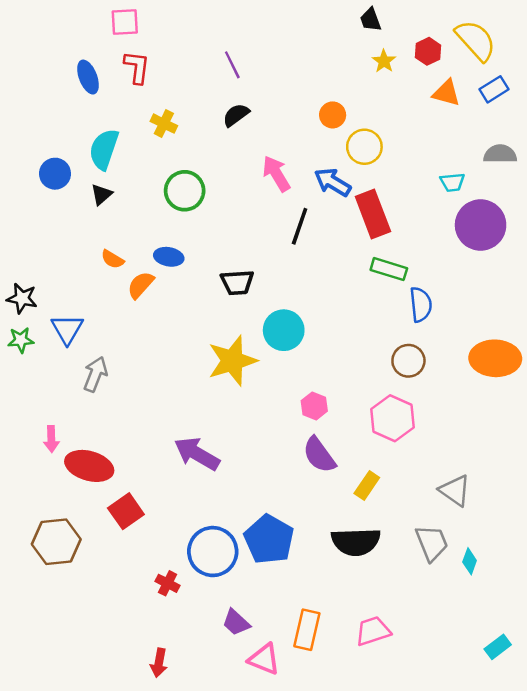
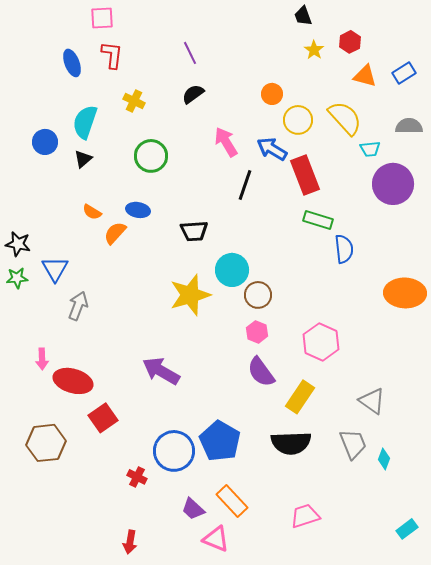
yellow semicircle: (476, 40) -> (345, 118), moved
brown circle: (408, 361) -> (258, 295), moved
yellow rectangle: (367, 485) -> (300, 397), size x1.4
orange rectangle: (307, 630) -> (232, 501), moved, turned -56

